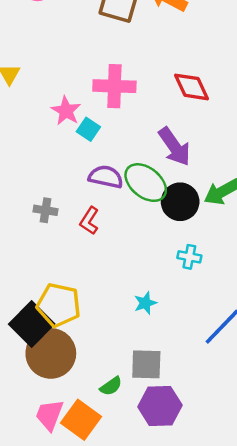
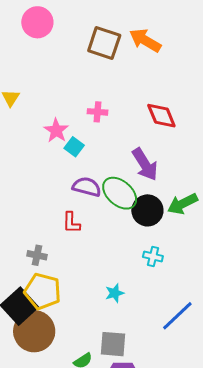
pink cross: (114, 86) -> (97, 112), size x0.6
gray cross: (46, 210) -> (37, 255), moved
red L-shape: (89, 221) -> (71, 223), turned -35

